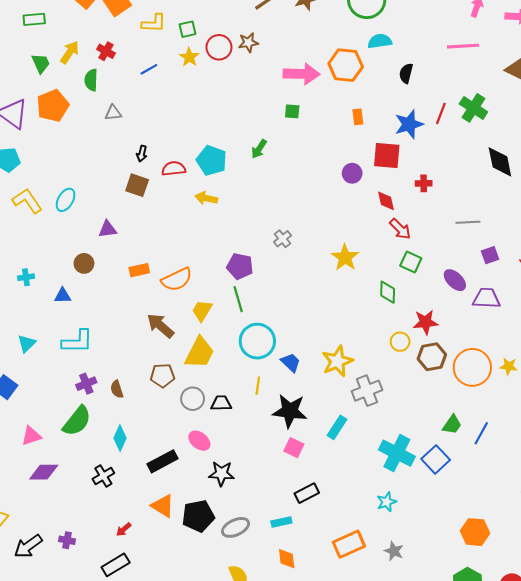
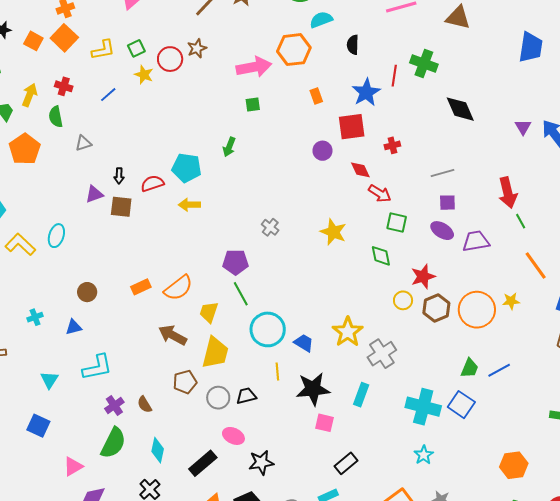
purple triangle: (108, 229) -> (94, 194), moved
purple square: (490, 255) -> (447, 203), moved, turned 30
blue line: (481, 433) -> (499, 370), turned 45

